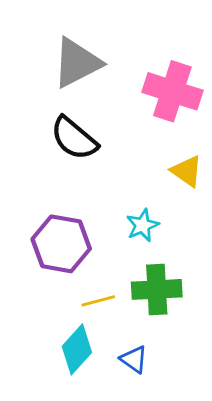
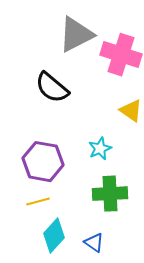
gray triangle: (77, 63) -> (76, 35), moved
yellow line: (98, 301) -> (38, 202), moved

